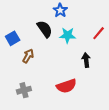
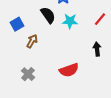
black arrow: (86, 60) -> (97, 49), moved
gray cross: (24, 90) -> (28, 74), turned -32

